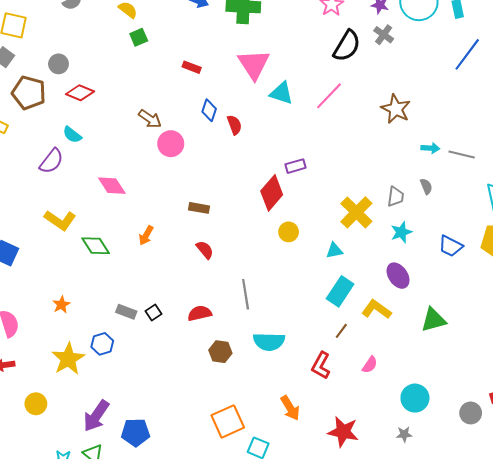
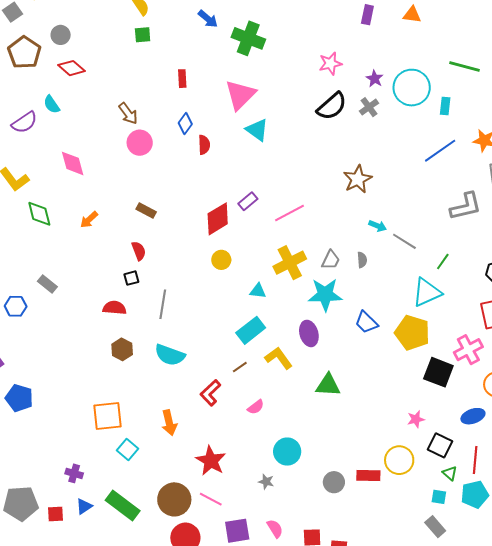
red rectangle: (192, 67) -> (182, 79), turned 48
pink line: (329, 96) -> (290, 213), moved
purple rectangle: (296, 166) -> (248, 201), turned -42
cyan star: (401, 232) -> (325, 295), size x1.6
black square: (153, 312) -> (131, 278), moved

